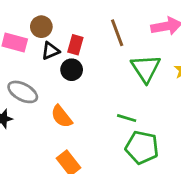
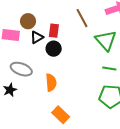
orange semicircle: (62, 116) -> (51, 83), turned -138
green line: (127, 118) -> (109, 68), moved

